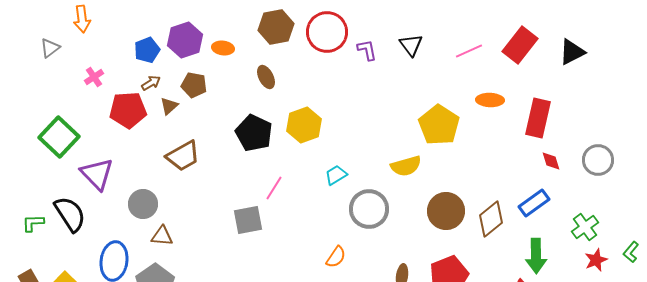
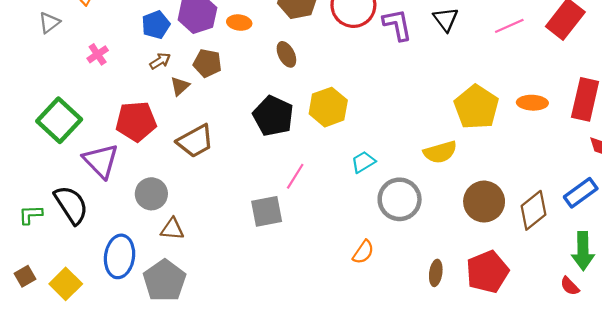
purple L-shape: (367, 50) -> (397, 25), size x1.4
orange ellipse: (490, 100) -> (532, 103), moved
red pentagon: (128, 110) -> (136, 121), moved

